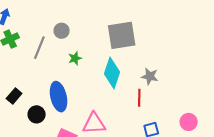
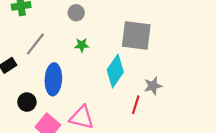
gray line: (39, 48) -> (35, 44), moved
gray star: (150, 76) -> (153, 86), turned 30
black circle: (37, 114) -> (27, 102), moved

